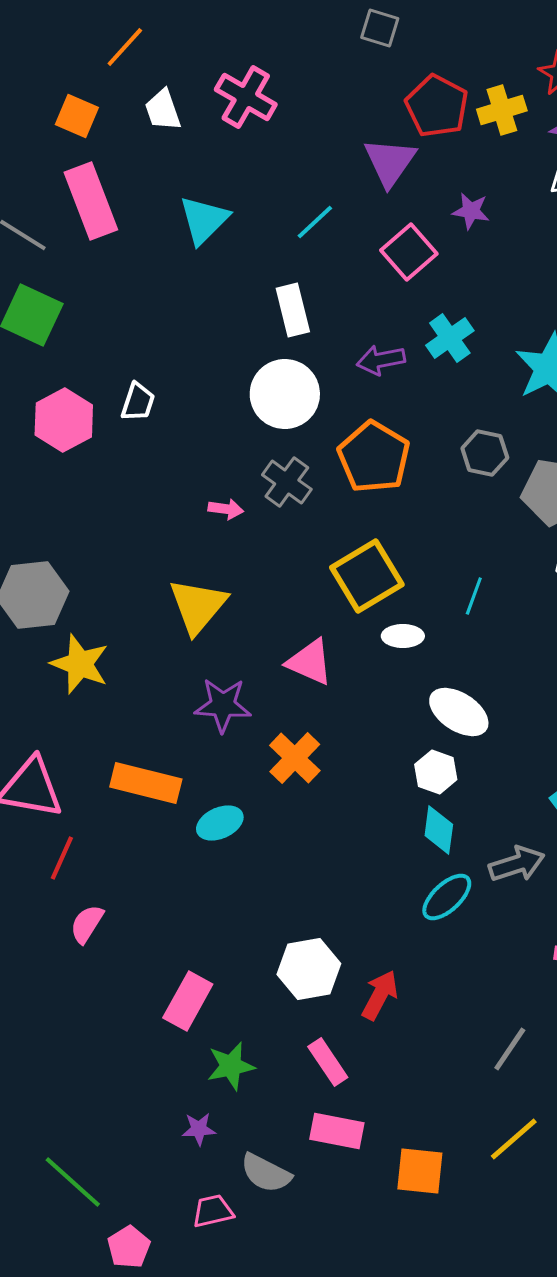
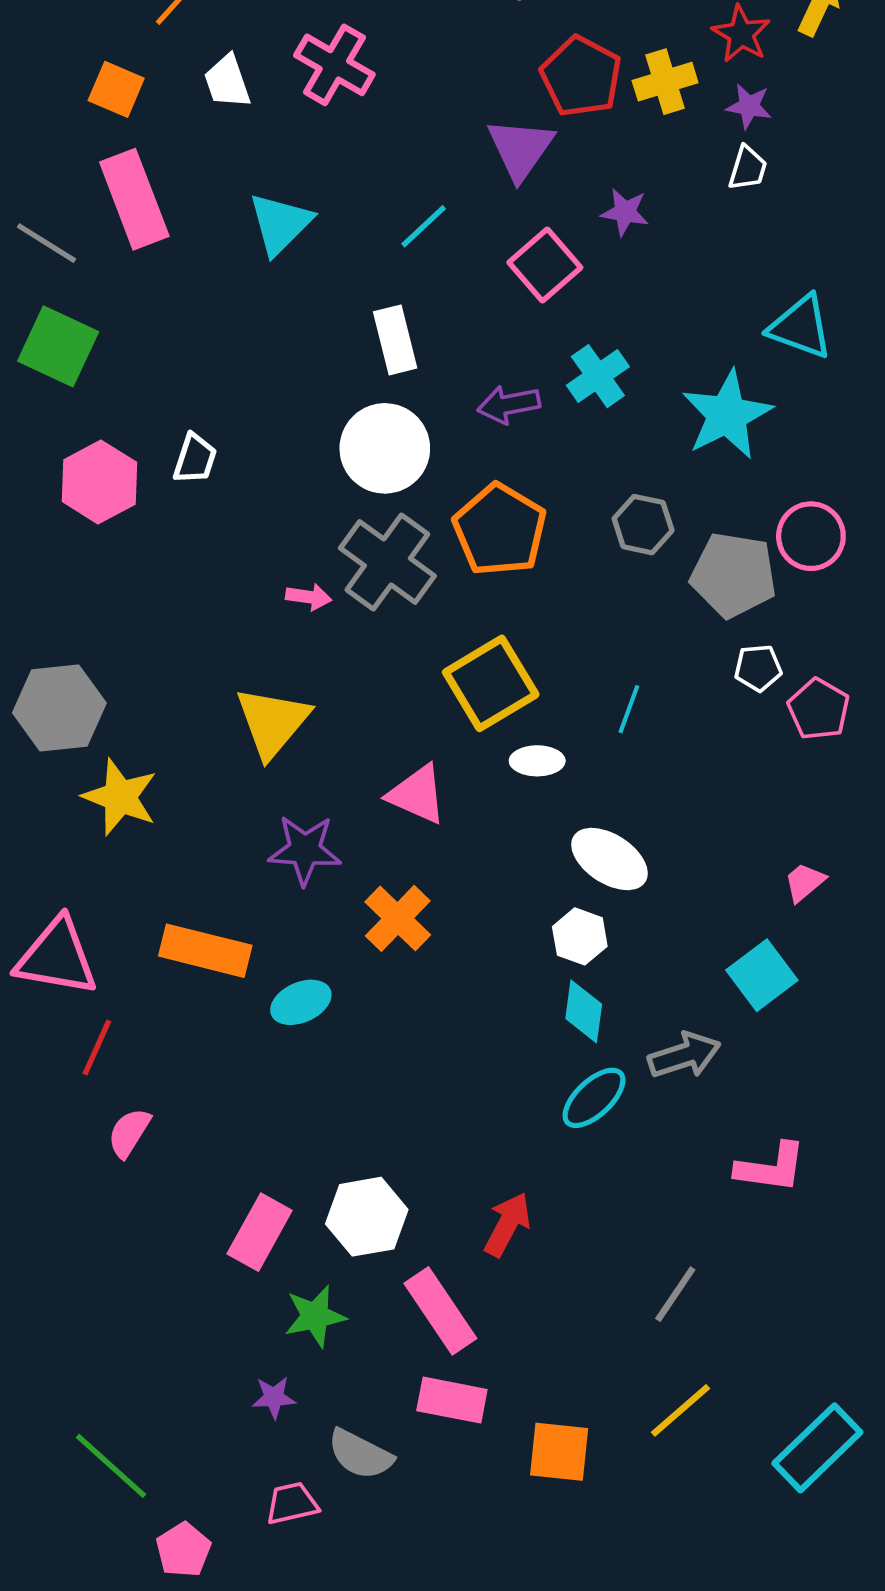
gray cross: (287, 482) -> (387, 562), size x1.5
white hexagon: (309, 969) -> (367, 1217), moved
pink rectangle: (328, 1062) -> (440, 1311), size x1.4

